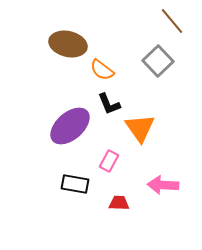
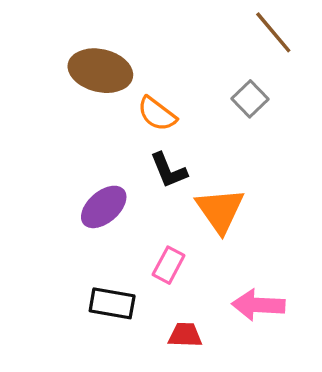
gray square: (158, 61) -> (250, 99), size x0.7
purple ellipse: (70, 126) -> (104, 207), size x0.7

